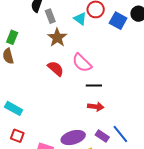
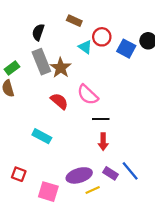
gray rectangle: (50, 16) -> (41, 62), moved, size x1.6
green rectangle: (12, 37) -> (12, 68), turned 32
red arrow: (96, 107) -> (103, 142), turned 84
cyan rectangle: (14, 108) -> (42, 136), moved

